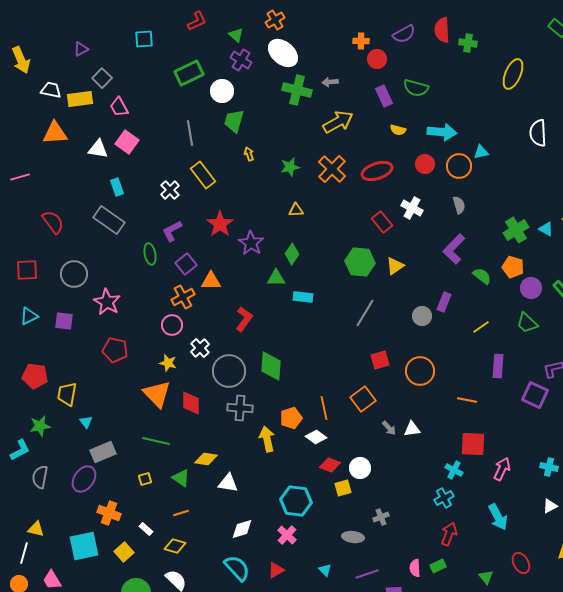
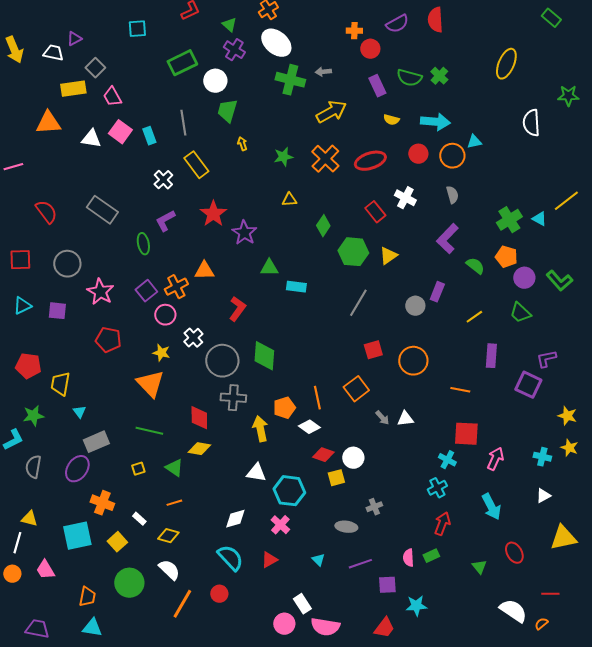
green cross: (468, 43) -> (439, 76), moved, turned 36
white trapezoid: (51, 90) -> (53, 53), moved
cyan rectangle: (117, 187) -> (149, 136), moved
green diamond: (292, 254) -> (323, 226), moved
purple square: (186, 264) -> (146, 291), moved
red diamond: (191, 403) -> (199, 418), moved
white triangle: (228, 483) -> (256, 473), moved

